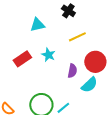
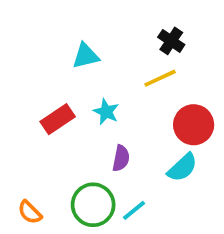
black cross: (68, 11) -> (171, 41), moved
purple semicircle: (72, 71) -> (121, 158), moved

